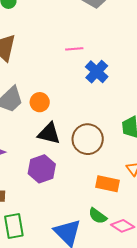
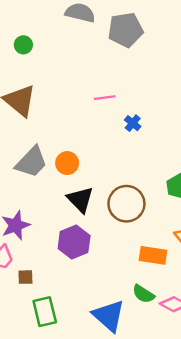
blue cross: (97, 72) -> (133, 123), size x0.6
black triangle: (49, 134) -> (80, 200), turned 35

